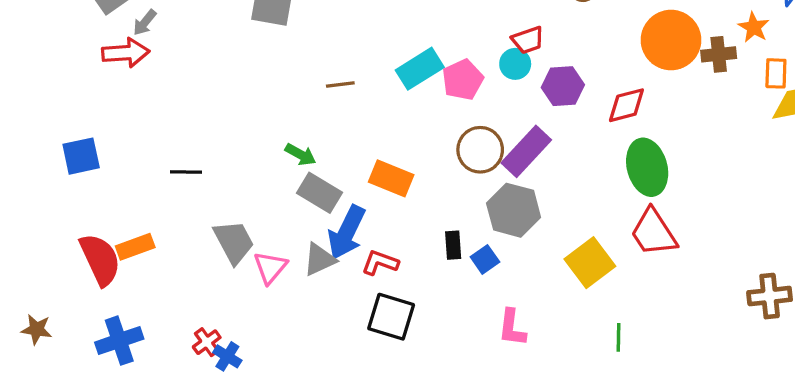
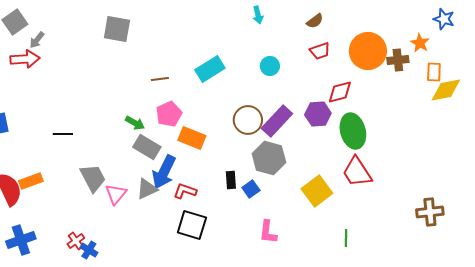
red trapezoid: (528, 40) -> (320, 51), moved
pink pentagon: (463, 80) -> (169, 114), moved
purple hexagon: (563, 86) -> (318, 114), moved
green line: (619, 337) -> (346, 238), moved

